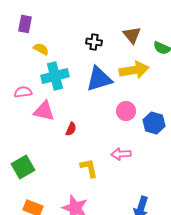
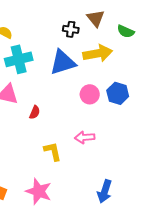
black cross: (94, 42) -> (71, 29), moved
blue hexagon: (154, 123) -> (118, 93), moved

